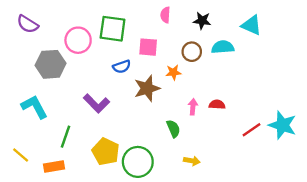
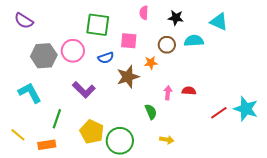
pink circle: (78, 40) -> (73, 51), moved

